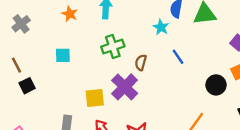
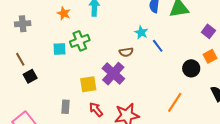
gray cross: (21, 24) -> (23, 24), turned 35
cyan star: (161, 27) -> (141, 32), moved
green cross: (113, 47) -> (80, 41), moved
brown semicircle: (141, 62) -> (126, 52), turned -112

